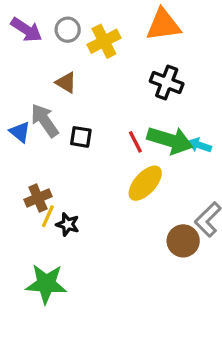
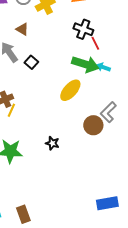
black square: (81, 137) -> (31, 62), turned 32
red line: (135, 142) -> (95, 43), moved
black star: (68, 224) -> (52, 143), moved

